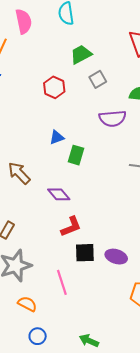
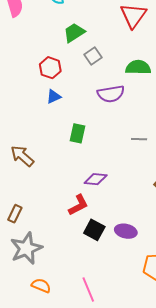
blue triangle: (57, 137) -> (54, 97), moved
purple diamond: (59, 194) -> (96, 179), moved, turned -40
black square: (85, 253) -> (94, 230), turned 35
pink line: (62, 282) -> (88, 289), moved

